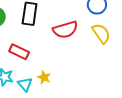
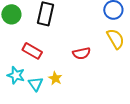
red semicircle: (65, 30) -> (82, 53), moved, size x0.7

